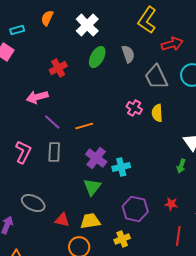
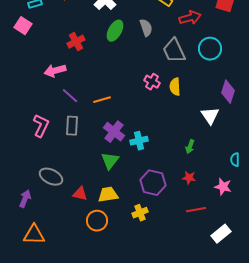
green arrow: (181, 166) -> (190, 147), moved
red line: (178, 236) -> (196, 210), turned 72

